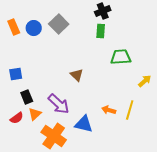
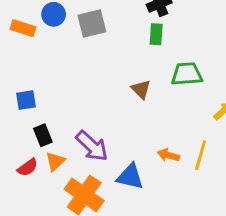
gray square: (59, 24) -> (92, 24), turned 30
orange rectangle: (14, 27) -> (23, 28), turned -49
blue circle: (34, 28) -> (54, 14), moved
brown triangle: (77, 75) -> (141, 89), moved

